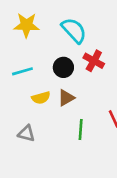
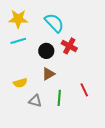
cyan line: (22, 71) -> (18, 41), moved
yellow semicircle: (41, 98) -> (20, 83), moved
gray triangle: (26, 133) -> (35, 101), moved

